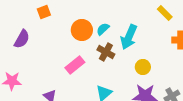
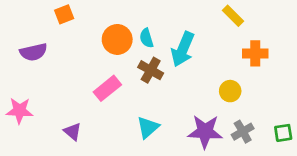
cyan semicircle: (103, 29) -> (146, 38), turned -64
purple semicircle: (22, 39) -> (33, 52), turned 48
yellow circle: (143, 67) -> (230, 91), moved

